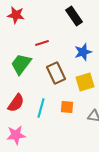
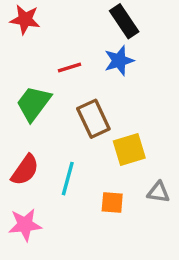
blue star: (83, 52) -> (119, 61), moved
yellow square: (85, 82) -> (129, 149), moved
orange square: (67, 107) -> (112, 203), moved

